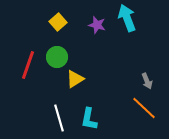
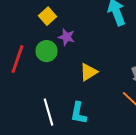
purple star: (97, 25) -> (67, 37), moved
yellow triangle: (75, 79) -> (89, 72), moved

